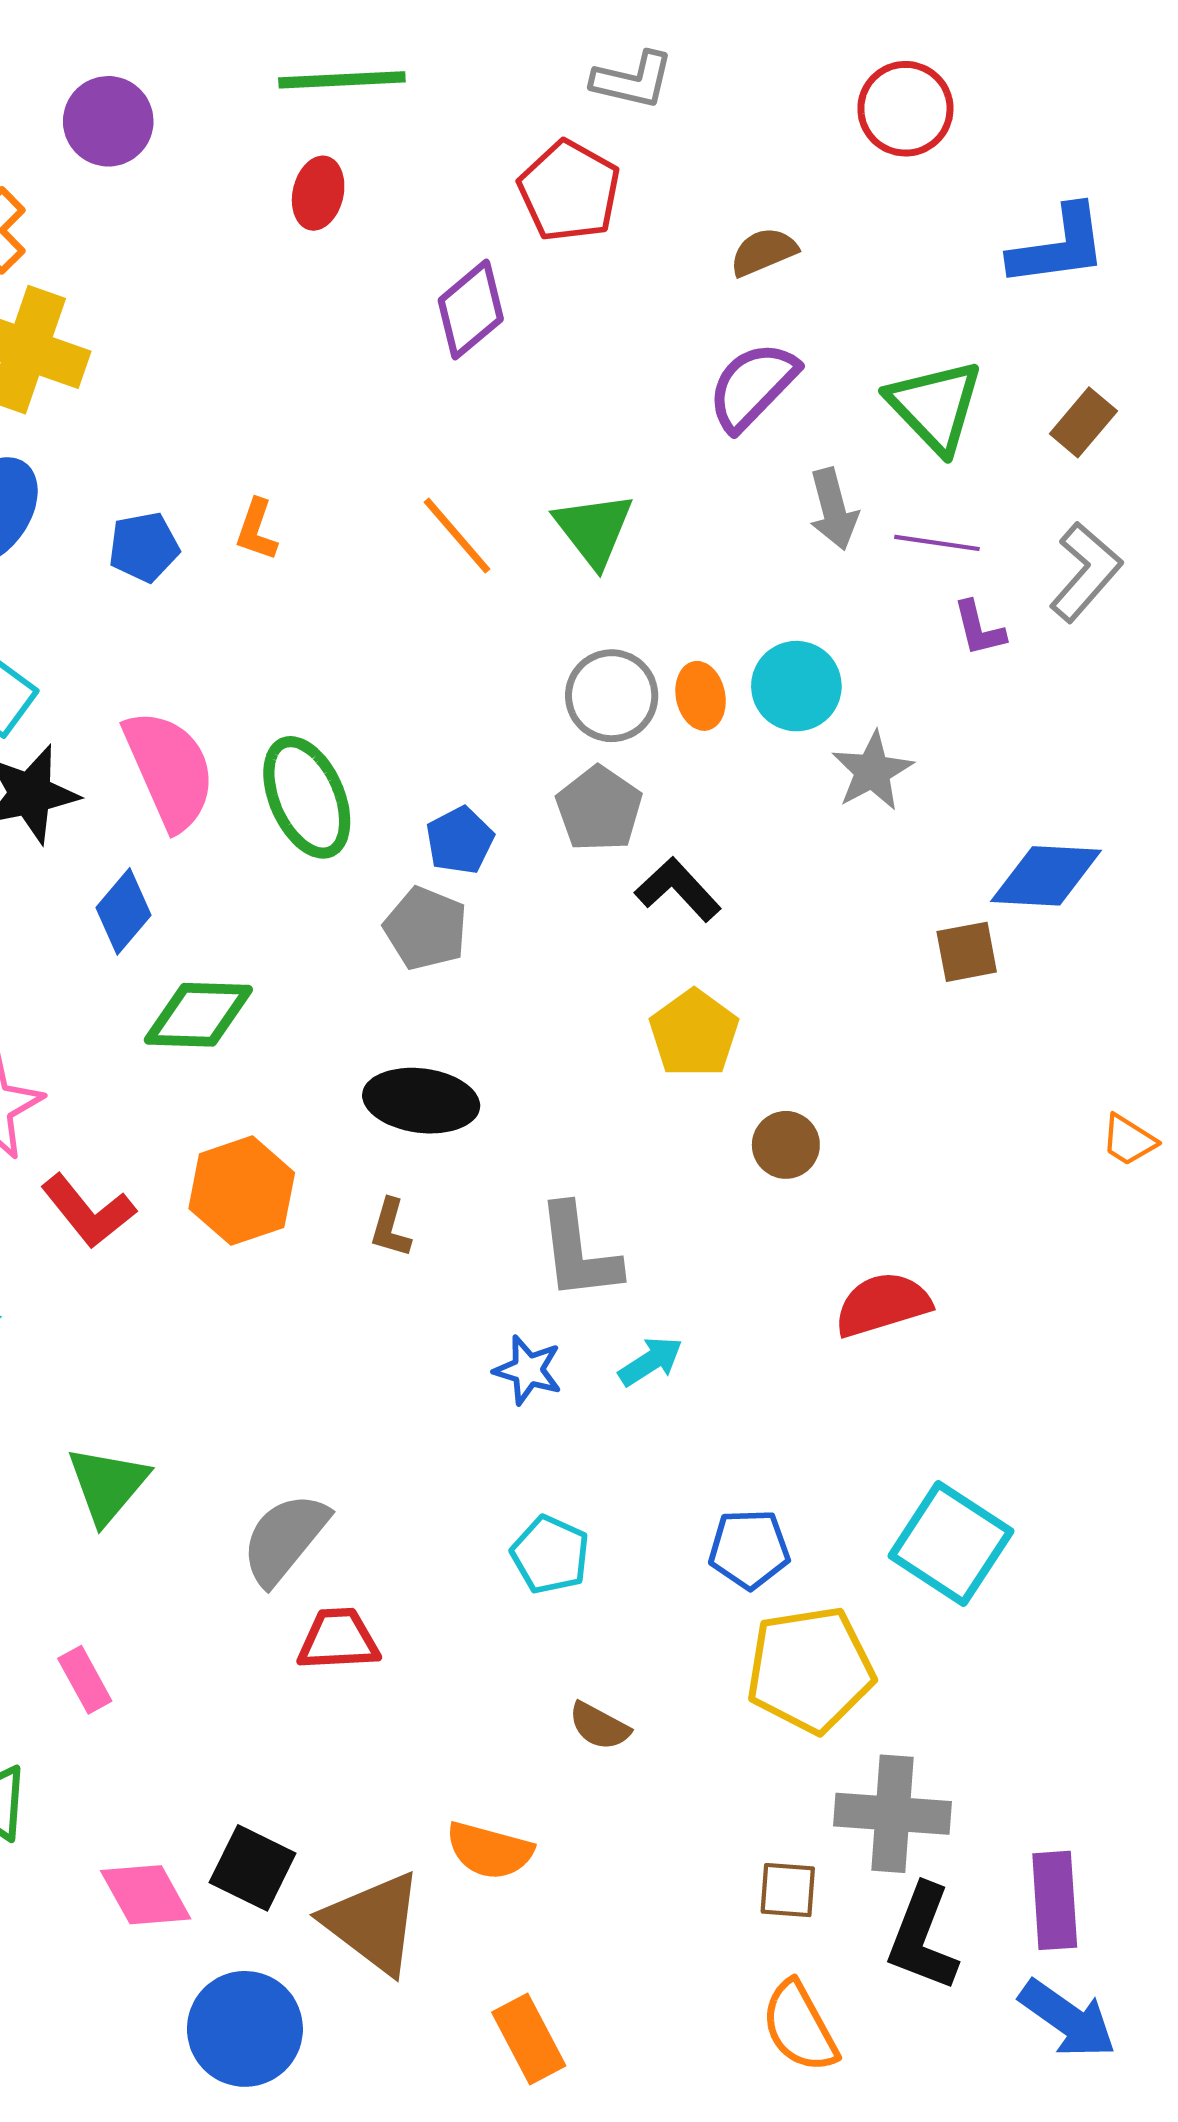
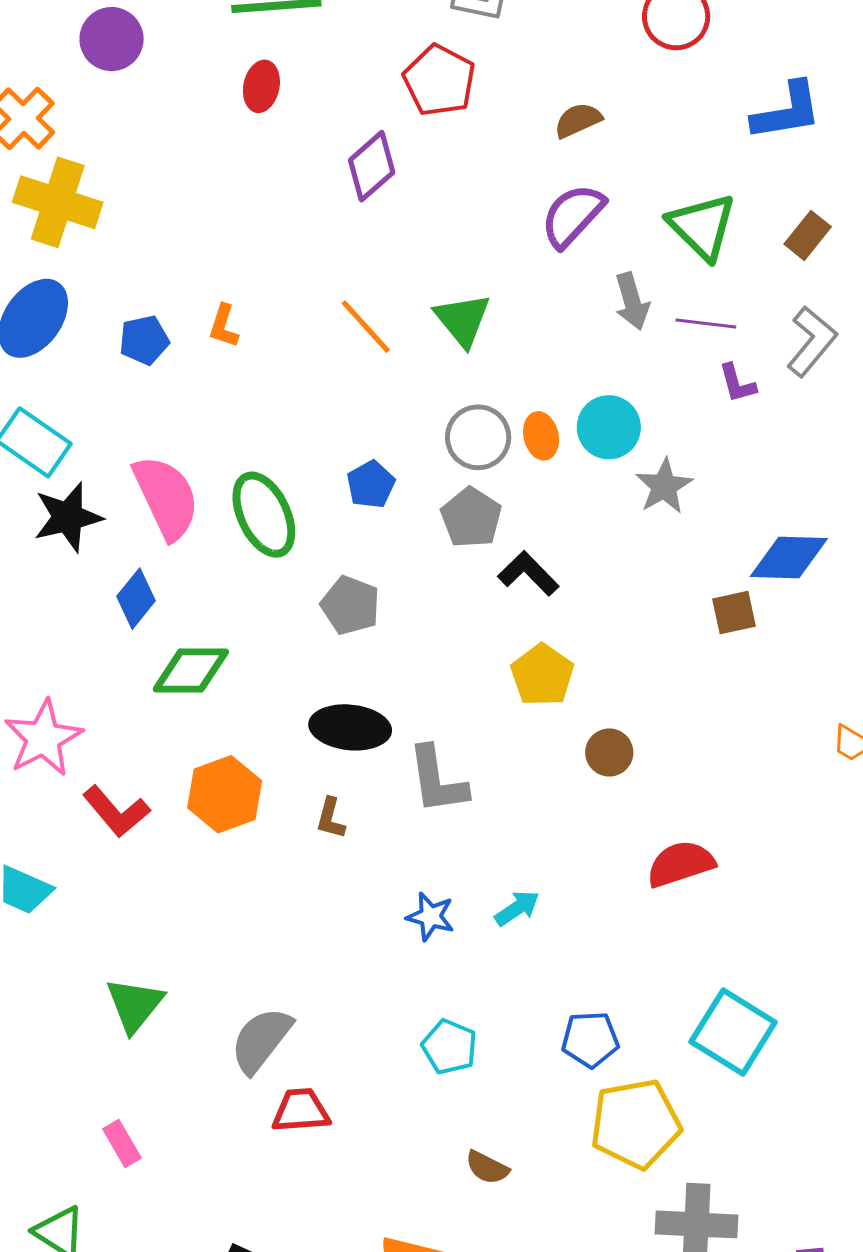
blue pentagon: (460, 840) -> (371, 484), moved
gray L-shape: (578, 1252) -> (437, 780), moved

